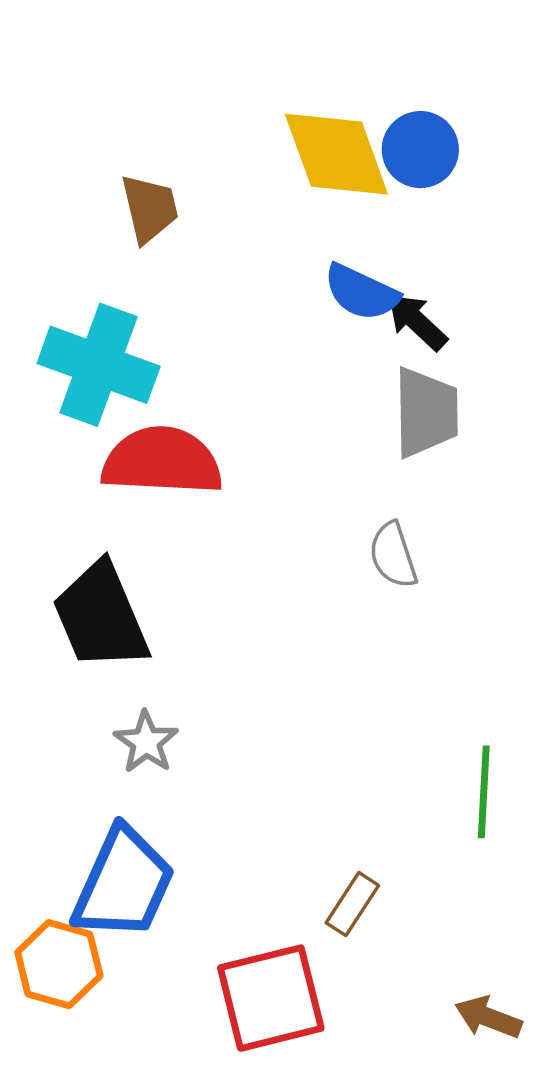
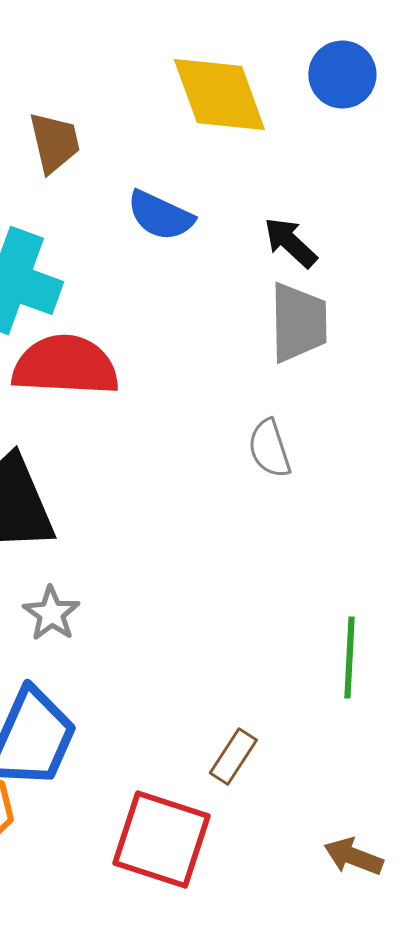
blue circle: (420, 150) -> (342, 74), moved
blue semicircle: (361, 292) -> (160, 216), moved
red square: (271, 998) -> (161, 840), turned 32

